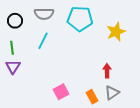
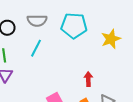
red arrow: (107, 71) -> (88, 79), moved

